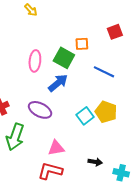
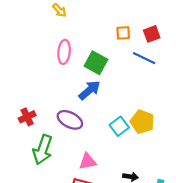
orange square: (82, 44) -> (123, 33), moved
pink ellipse: (35, 61) -> (64, 52), moved
blue line: (104, 72) -> (144, 58), moved

